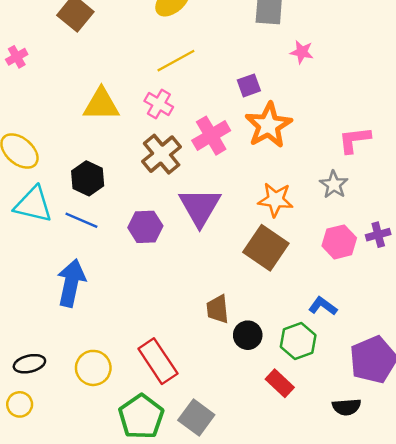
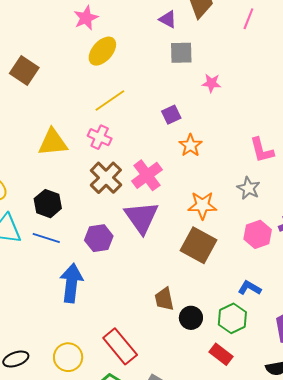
orange star: (268, 125) -> (190, 145), size x0.6
pink cross: (211, 136) -> (147, 175), moved
pink L-shape: (355, 140) -> (262, 150), turned -92
blue arrow: (71, 283) -> (71, 283), moved

